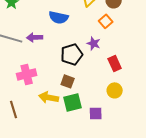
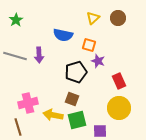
orange square: (106, 21) -> (89, 45), moved, turned -32
purple arrow: (35, 37) -> (39, 55), turned -91
pink cross: (27, 74) -> (28, 103), moved
yellow circle: (115, 90) -> (119, 108), size x1.5

